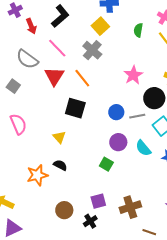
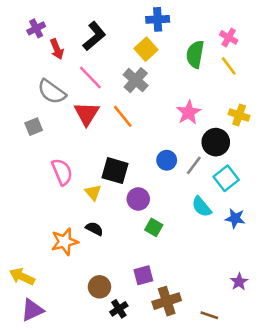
green semicircle: (138, 30) -> (195, 54), size x1.5
gray square: (13, 86) -> (34, 127), turned 32
black square: (75, 108) -> (115, 171), moved
gray line: (137, 116) -> (194, 165), turned -42
pink semicircle: (18, 124) -> (62, 172), moved
purple circle: (118, 142) -> (138, 199), moved
brown cross: (130, 207) -> (167, 301), moved
black cross: (90, 221) -> (119, 309), moved

